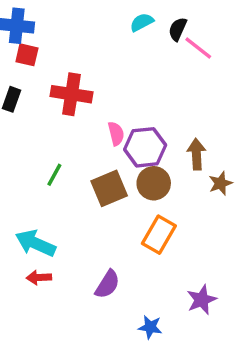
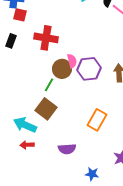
green line: (54, 175) -> (49, 85), moved
brown circle: (154, 183) -> (62, 69), moved
brown square: (109, 188) -> (46, 109), moved, turned -30
purple semicircle: (107, 284) -> (67, 149), turned 54

